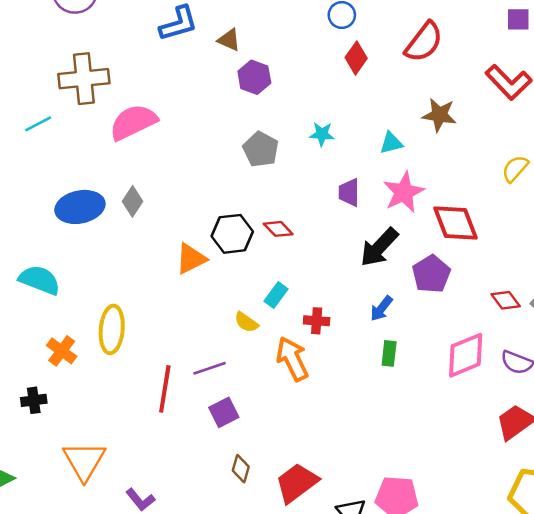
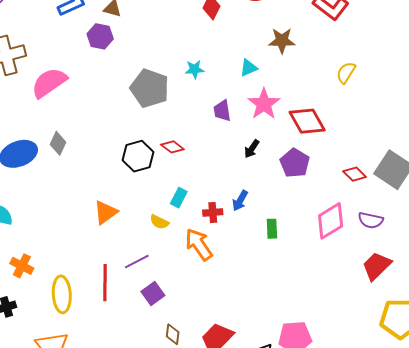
purple hexagon: (254, 77) -> (100, 36), moved
gray pentagon: (261, 149) -> (150, 88), size x1.4
black arrow: (379, 247) -> (252, 149), size x0.6
orange triangle: (191, 259) -> (106, 212), moved
blue arrow: (381, 309) -> (240, 201), moved
yellow ellipse: (112, 329) -> (62, 294), moved

